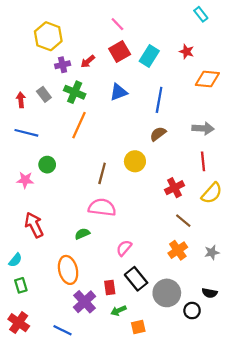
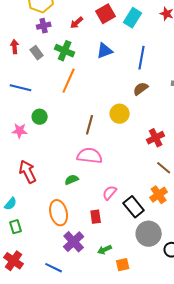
purple cross: (63, 65) -> (44, 26), moved
red arrow: (21, 100) -> (15, 47), moved
black rectangle: (136, 279) -> (134, 207), moved
red rectangle: (110, 287) -> (96, 217), moved

